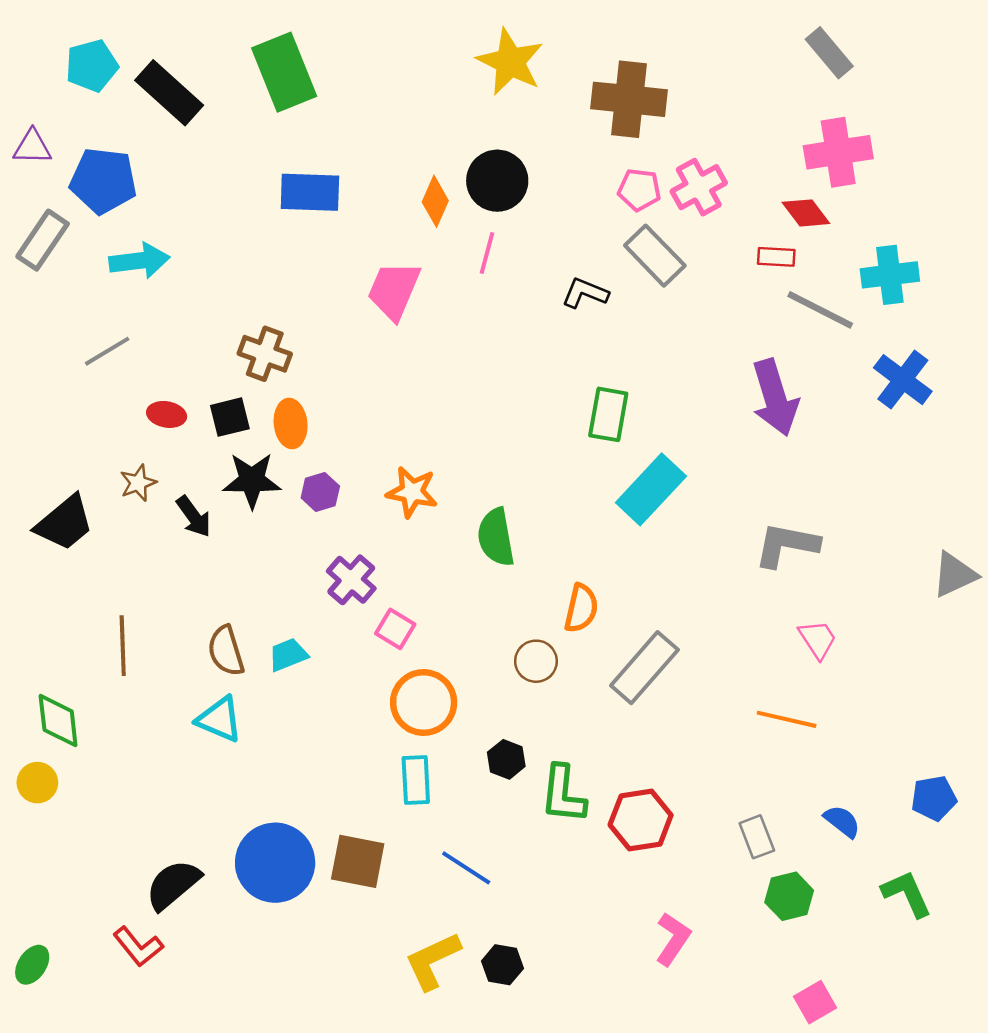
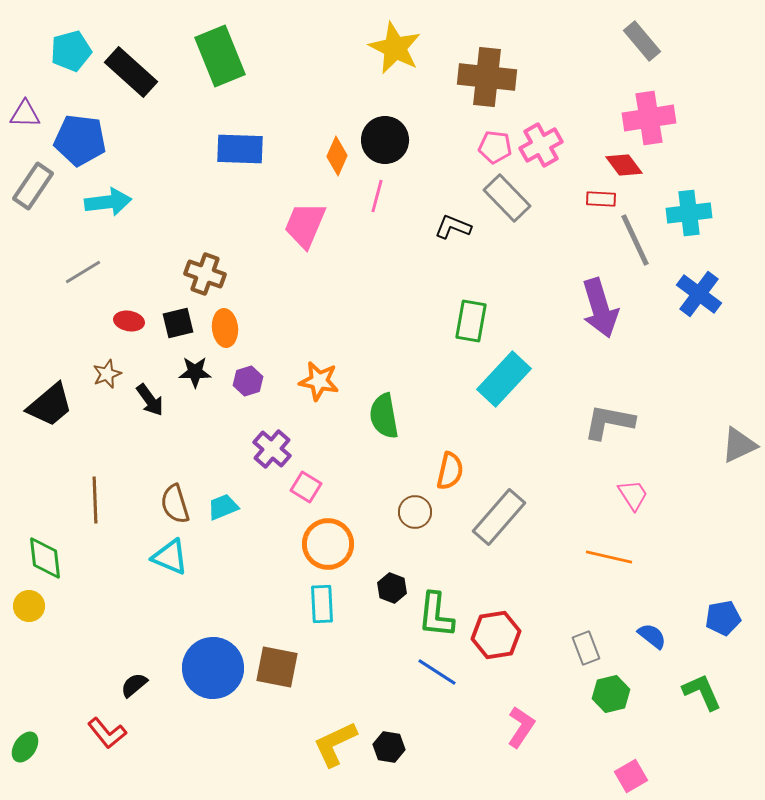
gray line: (820, 310) -> (635, 240), turned 38
black star: (252, 480) -> (195, 372), size x0.7
blue line: (466, 868) -> (437, 672), moved
black semicircle: (173, 885) -> (134, 685), size x0.6

